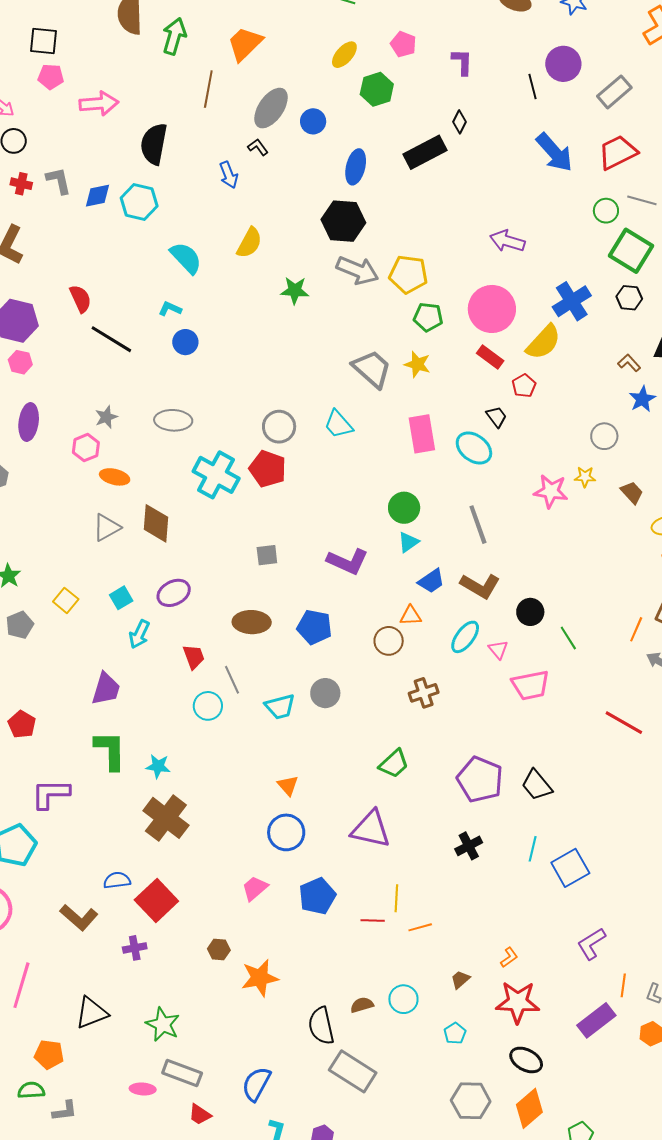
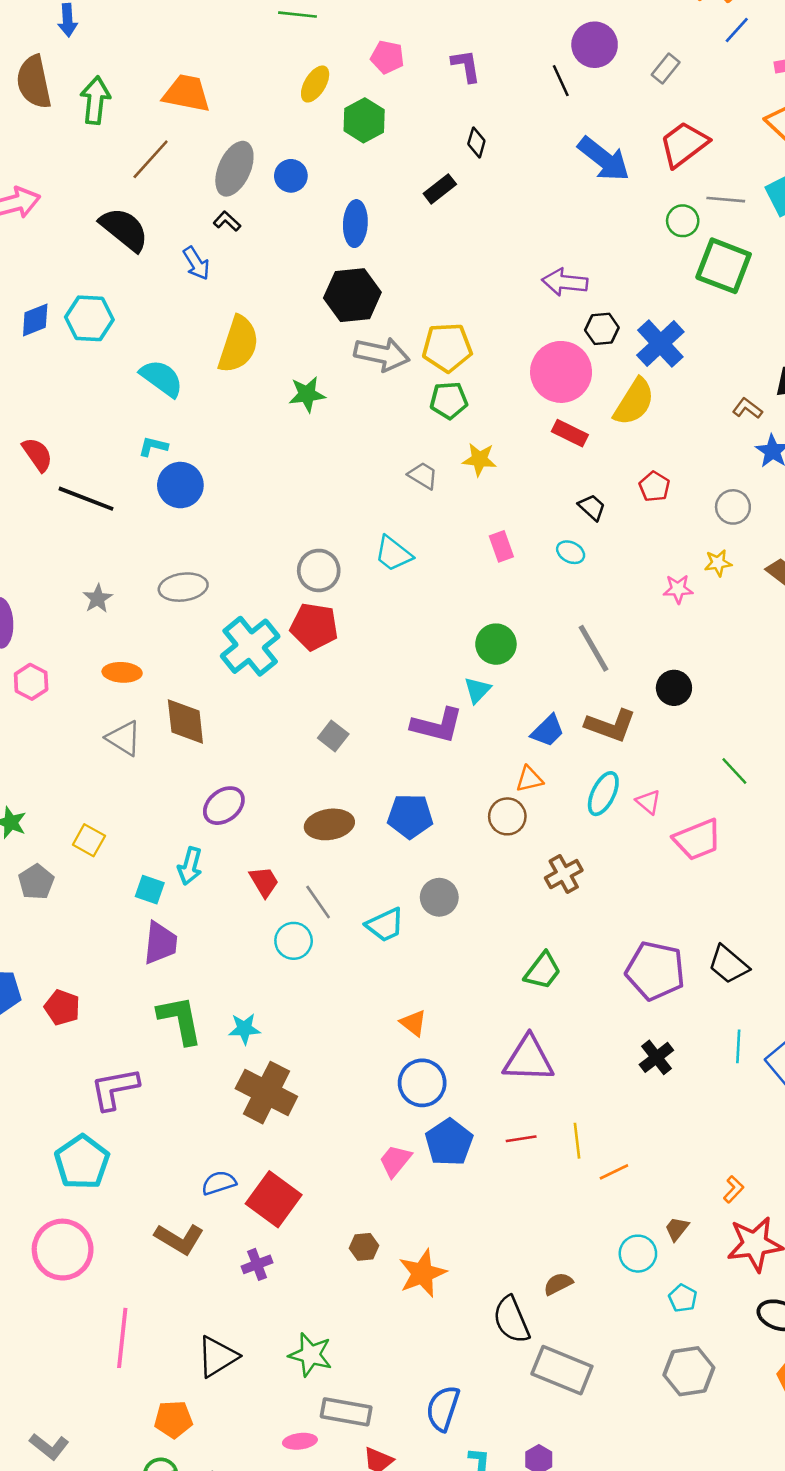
orange trapezoid: (245, 44) -> (187, 93), turned 66
brown line: (208, 89) -> (151, 159), turned 42
gray rectangle: (614, 92) -> (666, 68), size x0.7
black semicircle: (154, 144) -> (124, 229), moved, turned 129
black rectangle: (425, 152) -> (440, 189), size x0.6
yellow semicircle: (249, 243) -> (238, 344), size x1.4
black hexagon: (629, 298) -> (602, 329), moved
green pentagon: (428, 317) -> (449, 400), moved
blue circle: (185, 342) -> (180, 485), size x1.4
gray trapezoid: (372, 369) -> (423, 476), size x0.6
red pentagon: (524, 386) -> (654, 487), moved
pink rectangle: (422, 434) -> (501, 546), size x0.6
pink hexagon: (86, 448) -> (31, 682), moved
cyan ellipse: (474, 448) -> (571, 552), size x0.6
cyan cross: (216, 475) -> (250, 646), turned 33
pink star: (551, 491) -> (678, 589), size x0.7
gray triangle: (107, 527) -> (124, 738), turned -48
cyan triangle: (408, 542) -> (477, 690), moved
gray square: (267, 555) -> (333, 736), turned -35
cyan square: (121, 598) -> (150, 890), moved, turned -30
black circle: (530, 612) -> (674, 688), moved
blue pentagon: (317, 896) -> (449, 1142), moved
red line: (373, 921) -> (521, 1139), moved
cyan circle: (403, 999) -> (638, 1254), moved
gray hexagon: (471, 1101) -> (689, 1371), moved

